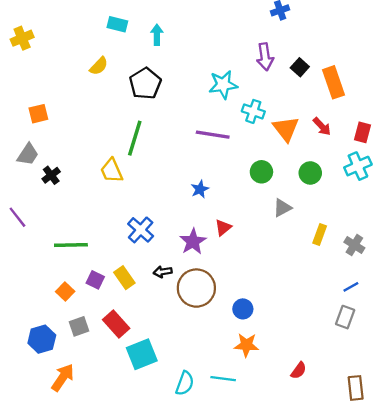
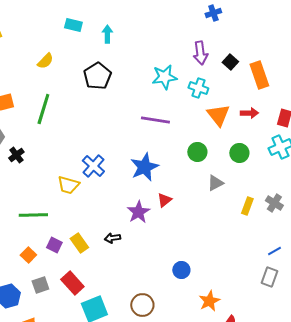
yellow semicircle: (99, 66) -> (45, 61), moved
cyan cross: (253, 111) -> (198, 88), moved
red arrow: (322, 126) -> (249, 113), turned -48
green line: (135, 138) -> (43, 109), moved
yellow trapezoid: (112, 171) -> (68, 185), moved, turned -50
blue star: (200, 189) -> (144, 167), size x1.8
blue cross: (141, 230) -> (93, 166), moved
gray cross: (354, 245) -> (274, 203), moved
brown circle: (196, 288) -> (142, 305), moved, size x0.7
orange star: (246, 345) -> (209, 301), moved, turned -30

